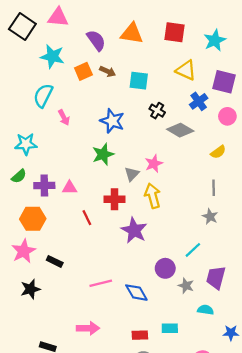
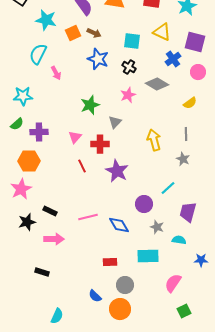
cyan square: (139, 81) -> (132, 41), moved
black cross: (157, 111) -> (129, 67), moved
blue star: (112, 121) -> (98, 59), moved
pink star: (154, 164) -> (128, 95), moved
pink triangle: (70, 188) -> (75, 137), moved, turned -48
yellow arrow: (153, 196) -> (154, 140), moved
red line: (87, 218) -> (82, 166), moved
black rectangle: (55, 261) -> (50, 211), moved
gray star: (186, 286) -> (157, 227), moved
pink arrow: (88, 328) -> (54, 239), moved
cyan rectangle: (170, 328) -> (148, 256), size x1.5
red rectangle: (140, 335) -> (110, 262), moved

